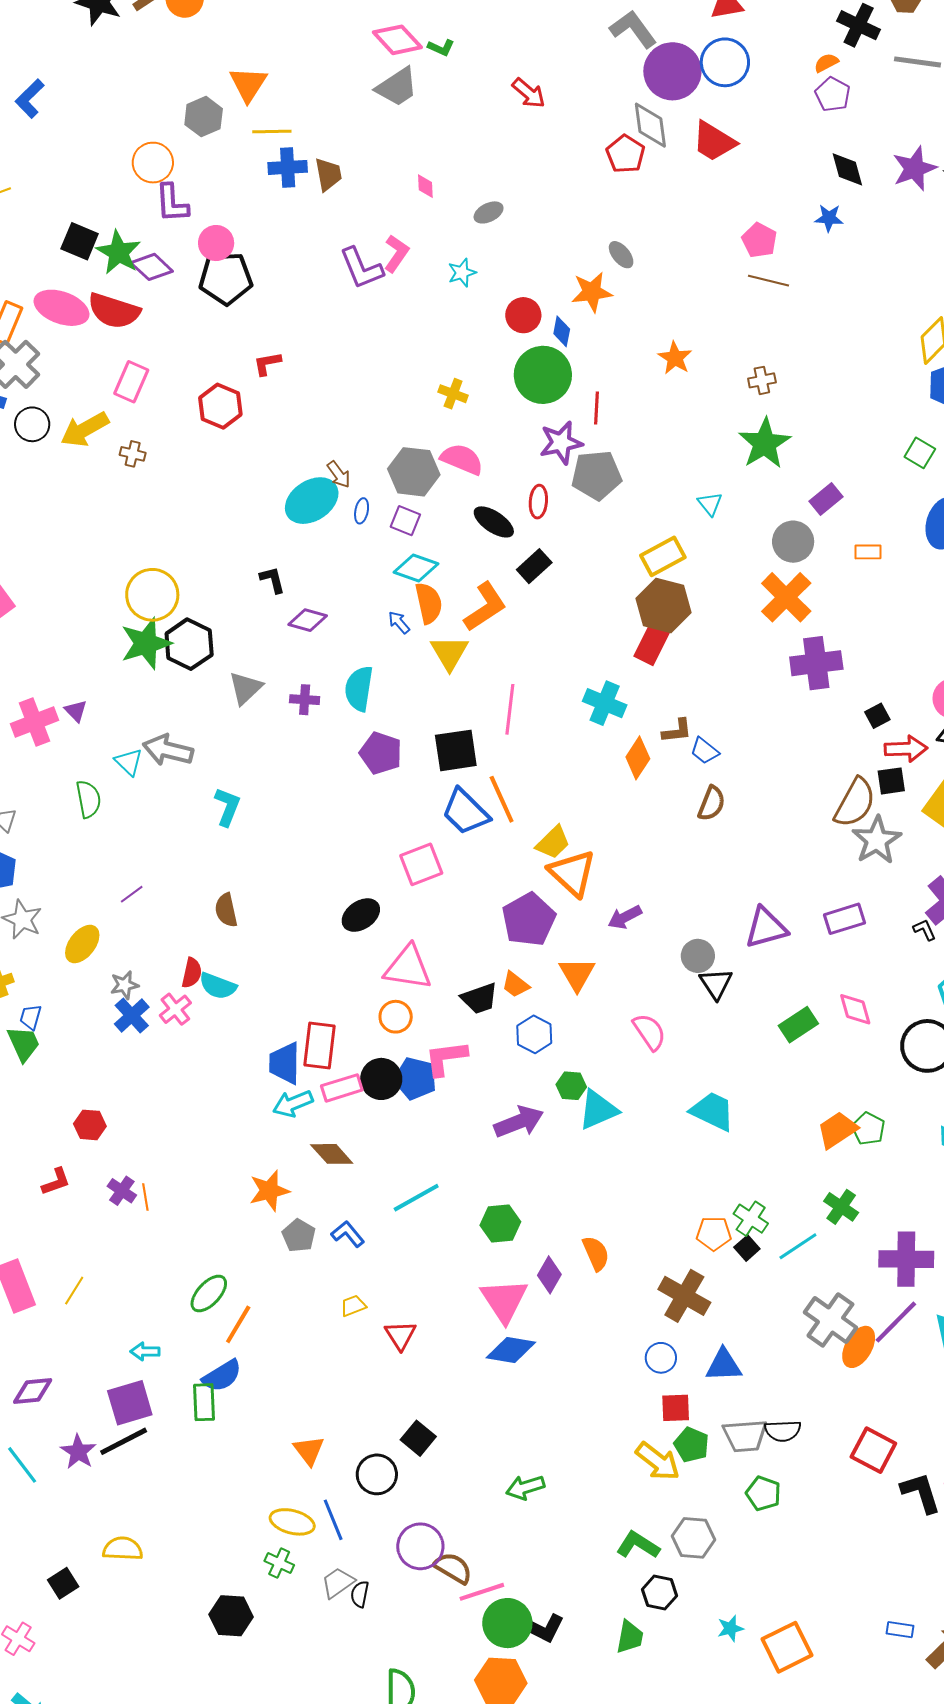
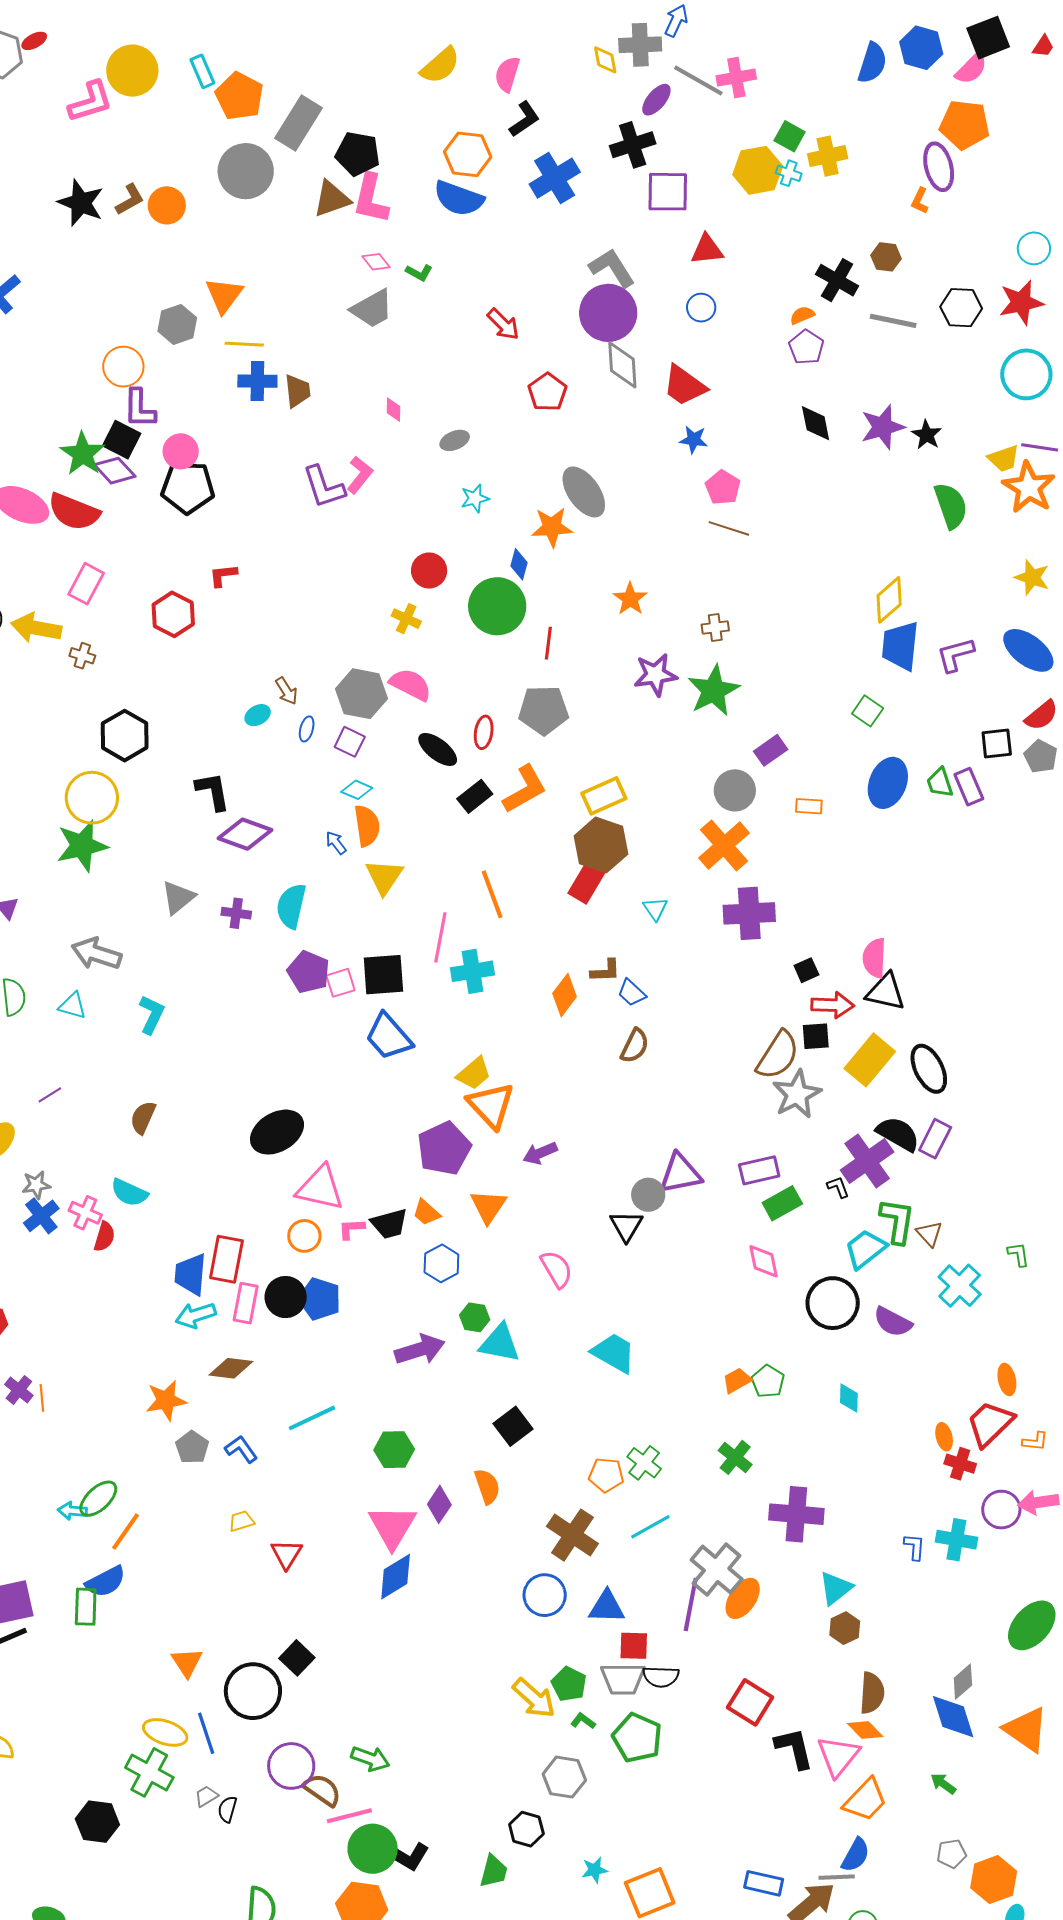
pink diamond: (397, 40) -> (376, 262), size x0.6
blue circle: (725, 62) -> (701, 308), size x0.6
purple circle: (672, 71) -> (608, 313), moved
red pentagon: (626, 154) -> (547, 392), moved
blue star: (829, 218) -> (694, 440), moved
black square: (80, 241) -> (122, 440), moved
gray ellipse: (621, 255) -> (584, 492), size x1.8
cyan star: (462, 273) -> (475, 498), moved
red circle: (523, 315) -> (429, 571), moved
yellow arrow: (85, 429) -> (36, 628), turned 36
purple star: (561, 443) -> (655, 675), moved
cyan ellipse: (312, 501) -> (258, 715), size x0.5
cyan triangle: (710, 504) -> (655, 909), moved
cyan diamond: (416, 568) -> (357, 790), size x0.7
black L-shape: (272, 580) -> (213, 791), size x1.4
orange L-shape: (485, 607) -> (525, 789), moved
purple diamond: (308, 620) -> (245, 834), size x1.4
black hexagon: (189, 644) -> (125, 736), moved
cyan cross: (605, 703) -> (472, 971), moved, turned -36
cyan triangle: (129, 762) -> (73, 1006), moved, turned -32
orange line: (502, 799) -> (492, 894), moved
pink square: (421, 864) -> (340, 983), moved, size x0.7
brown semicircle: (226, 910) -> (143, 1118), turned 32
black ellipse: (361, 915) -> (277, 1132), size x1.4
gray circle: (698, 956) -> (648, 1195), moved
red semicircle: (192, 973) -> (104, 1237), moved
pink cross: (175, 1009) -> (85, 1213), turned -32
green rectangle: (798, 1025) -> (782, 1203), moved
pink L-shape: (446, 1058) -> (351, 1229), moved, size x0.6
pink rectangle: (342, 1088) -> (246, 1303), turned -66
cyan triangle: (598, 1110) -> (500, 1343), turned 30
orange trapezoid: (837, 1130) -> (737, 1380), size x0.7
brown diamond: (332, 1154) -> (231, 1368), turned -45
cyan line: (798, 1246) -> (650, 1527), moved
black square: (747, 1248) -> (513, 1426), moved, size x1.5
purple line: (896, 1322) -> (691, 1605), moved, turned -38
blue diamond: (511, 1350) -> (396, 1577), turned -45
cyan arrow: (145, 1351) -> (72, 1511), moved
blue circle: (661, 1358) -> (545, 1595), size x1.4
red square: (676, 1408) -> (634, 1646), moved
black circle: (377, 1474) -> (253, 1691), size x1.4
green arrow: (525, 1487) -> (370, 1759), moved, turned -147
green pentagon: (763, 1493) -> (637, 1738), size x1.4
green L-shape: (638, 1545) -> (583, 1721), moved, size x0.6
green cross: (279, 1563) -> (149, 1772), size x1.6
gray trapezoid: (338, 1583) -> (206, 1796), size x0.7
blue rectangle: (900, 1630) -> (764, 1883), size x1.4

